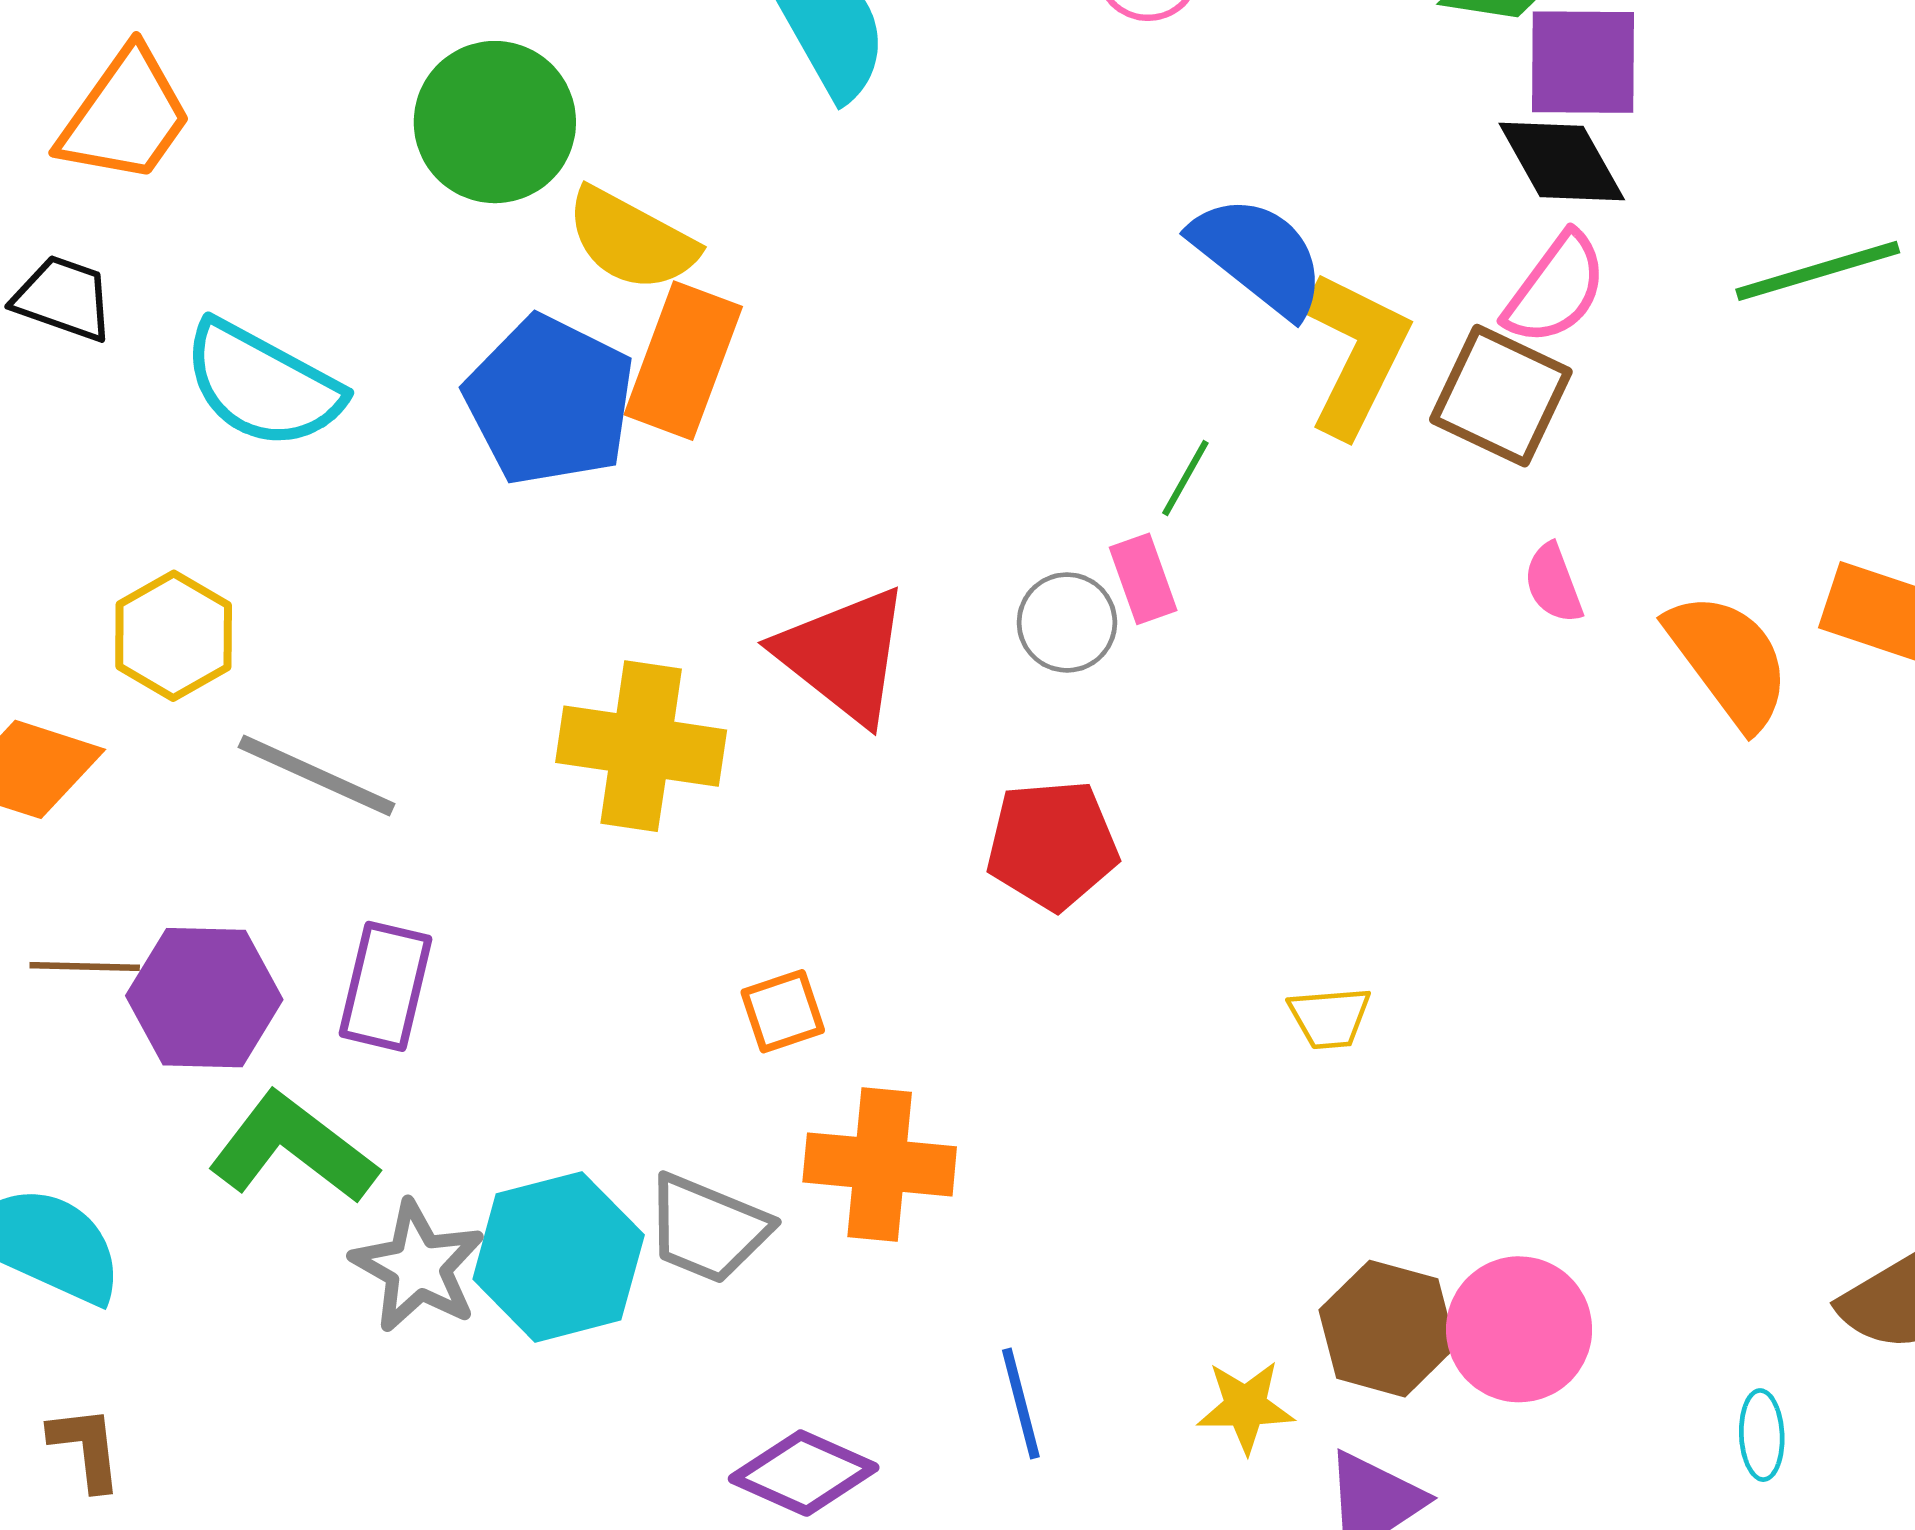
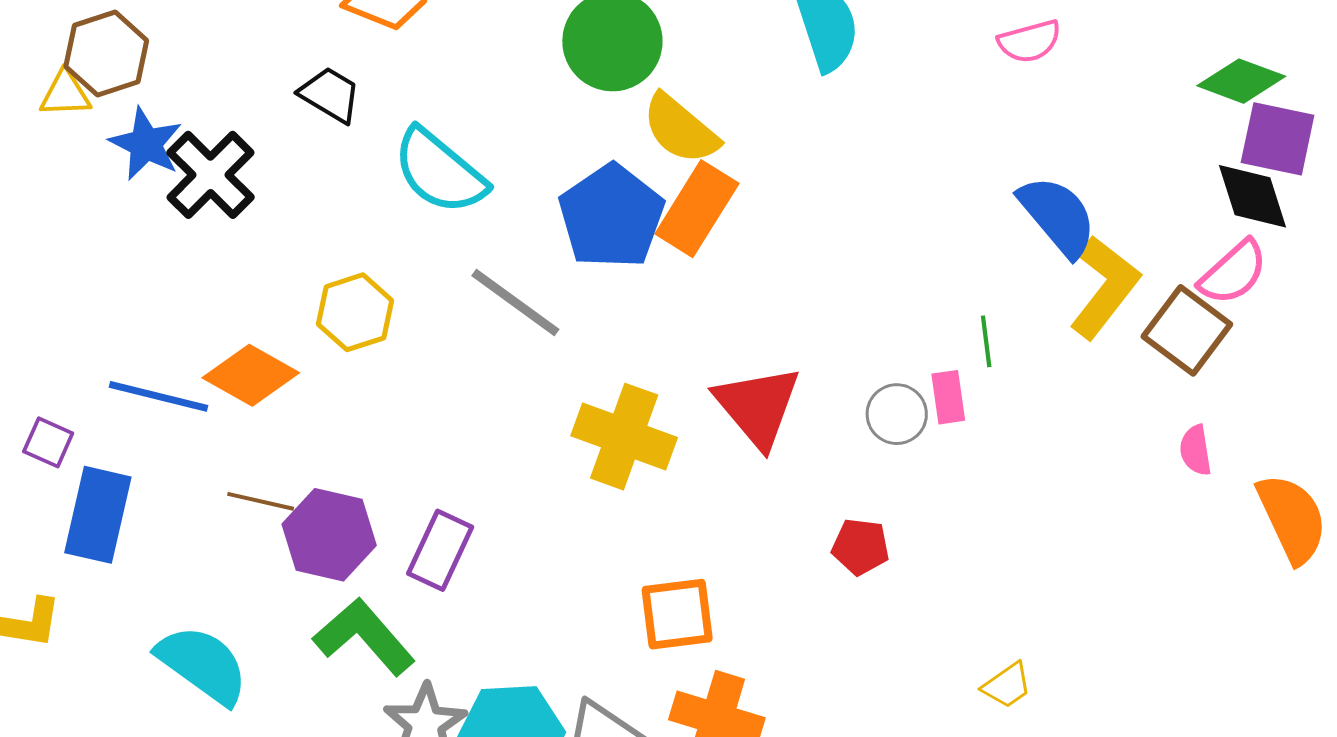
green line: (1185, 478) -> (986, 341), turned -48
gray line: (317, 776) -> (515, 302), moved
red pentagon: (1052, 845) -> (861, 547), size x0.7
orange square: (783, 1011) -> (677, 614), size x1.5
yellow trapezoid: (1330, 1018) -> (1007, 685), turned -42

